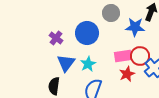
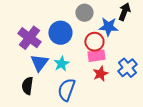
purple cross: (56, 38) -> (29, 38), size x1.6
red circle: (140, 56) -> (94, 42), moved

